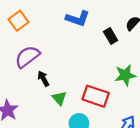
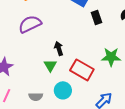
black rectangle: (111, 36) -> (96, 17), moved
black arrow: (43, 79) -> (59, 48), moved

